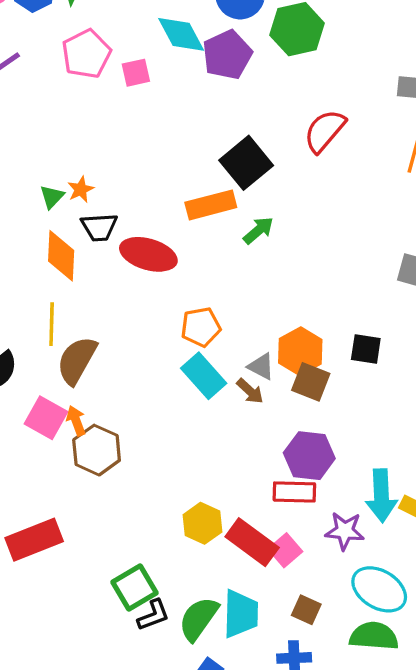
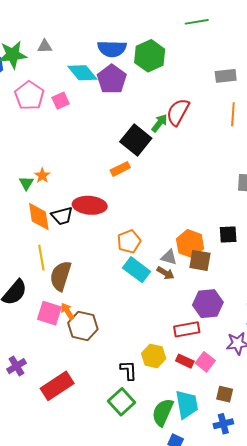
orange rectangle: (211, 205) -> (120, 169), size x0.7
black trapezoid: (99, 227) -> (62, 216), moved
green arrow: (258, 230) -> (159, 123), moved
red rectangle: (294, 492) -> (187, 329), moved
red rectangle: (252, 542) -> (185, 361), size x0.6
black L-shape: (153, 615) -> (129, 370), moved, turned -60

